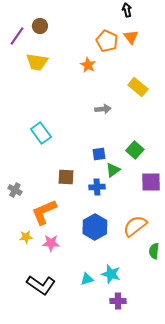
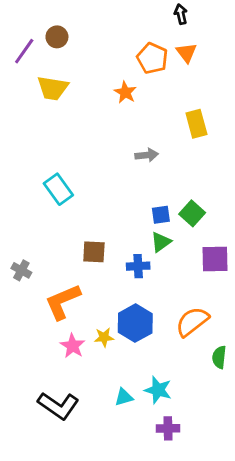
yellow rectangle: (138, 87) -> (196, 124), turned 36
blue square: (99, 154) -> (161, 215), moved
yellow star: (26, 237) -> (104, 337), moved
pink star: (51, 243) -> (73, 346), turned 30

